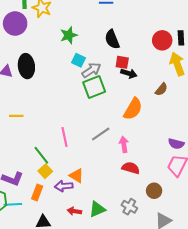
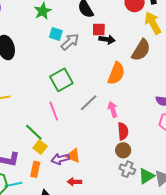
green square: (94, 87) -> (61, 80), moved
brown semicircle: (161, 89) -> (141, 50), size x1.6
red semicircle: (131, 168) -> (123, 131), turned 78
orange triangle: (76, 176) -> (73, 156), moved
brown circle: (154, 191) -> (123, 150), moved
green triangle: (97, 209) -> (146, 176), moved

